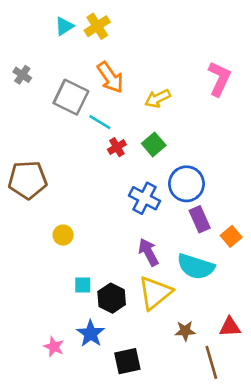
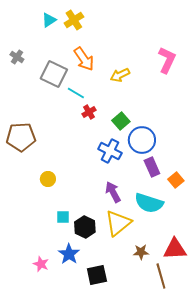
green square: (154, 144) -> (121, 121), moved
red triangle: (230, 327) -> (175, 249), size x1.4

